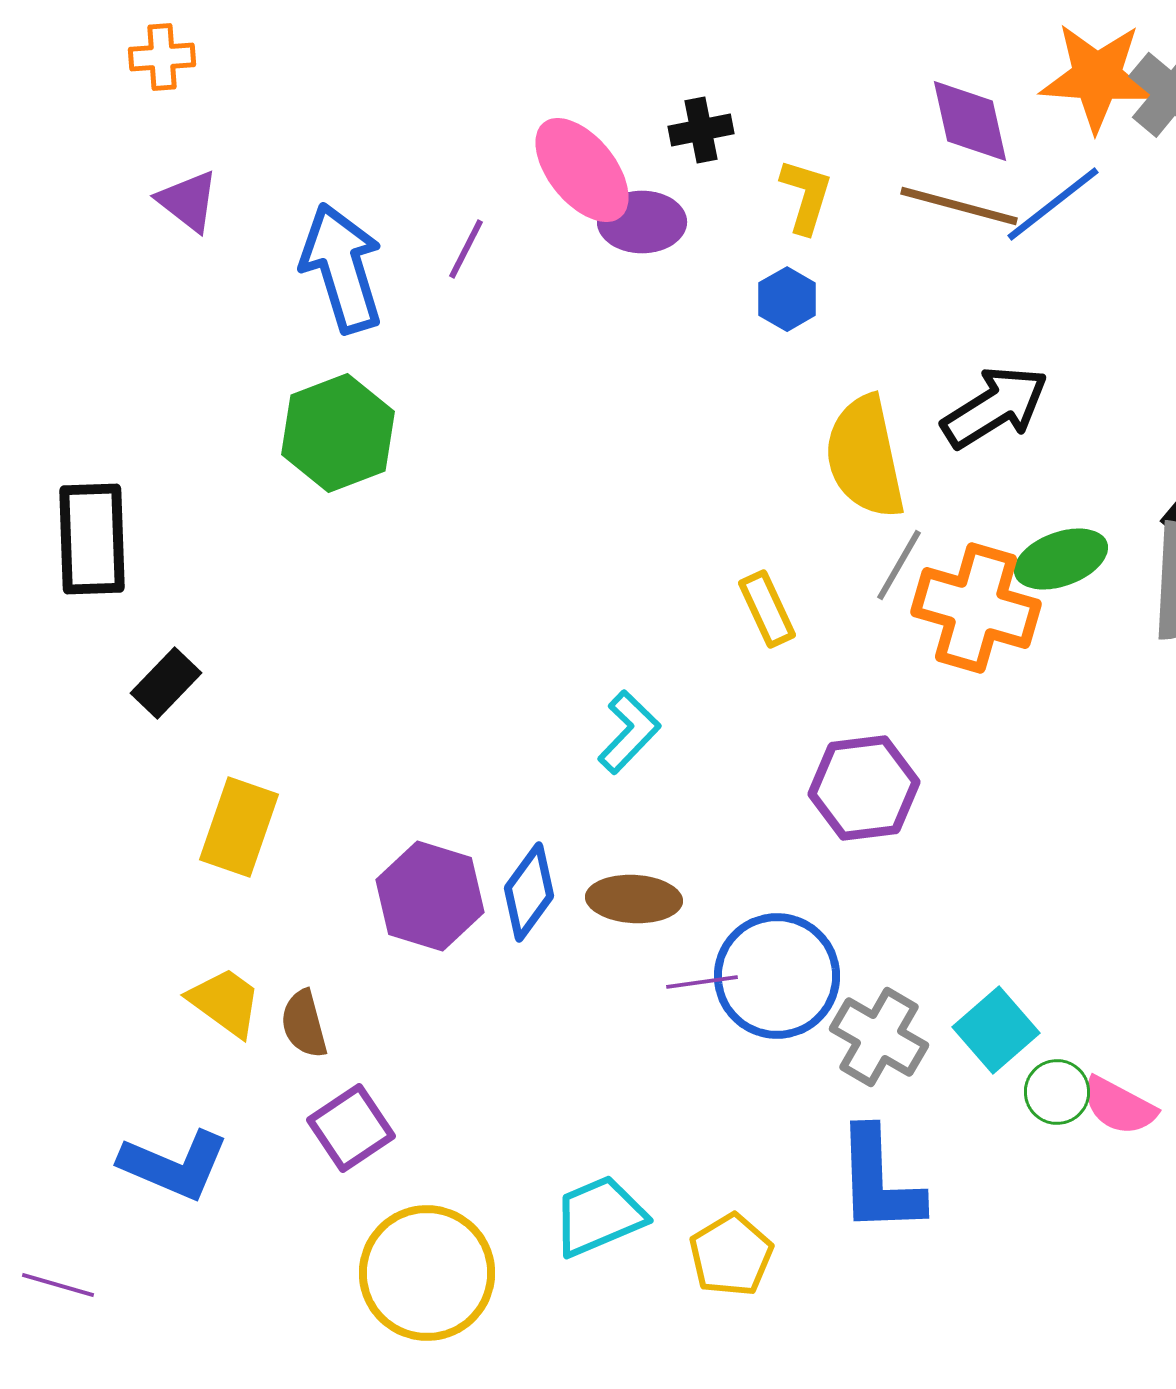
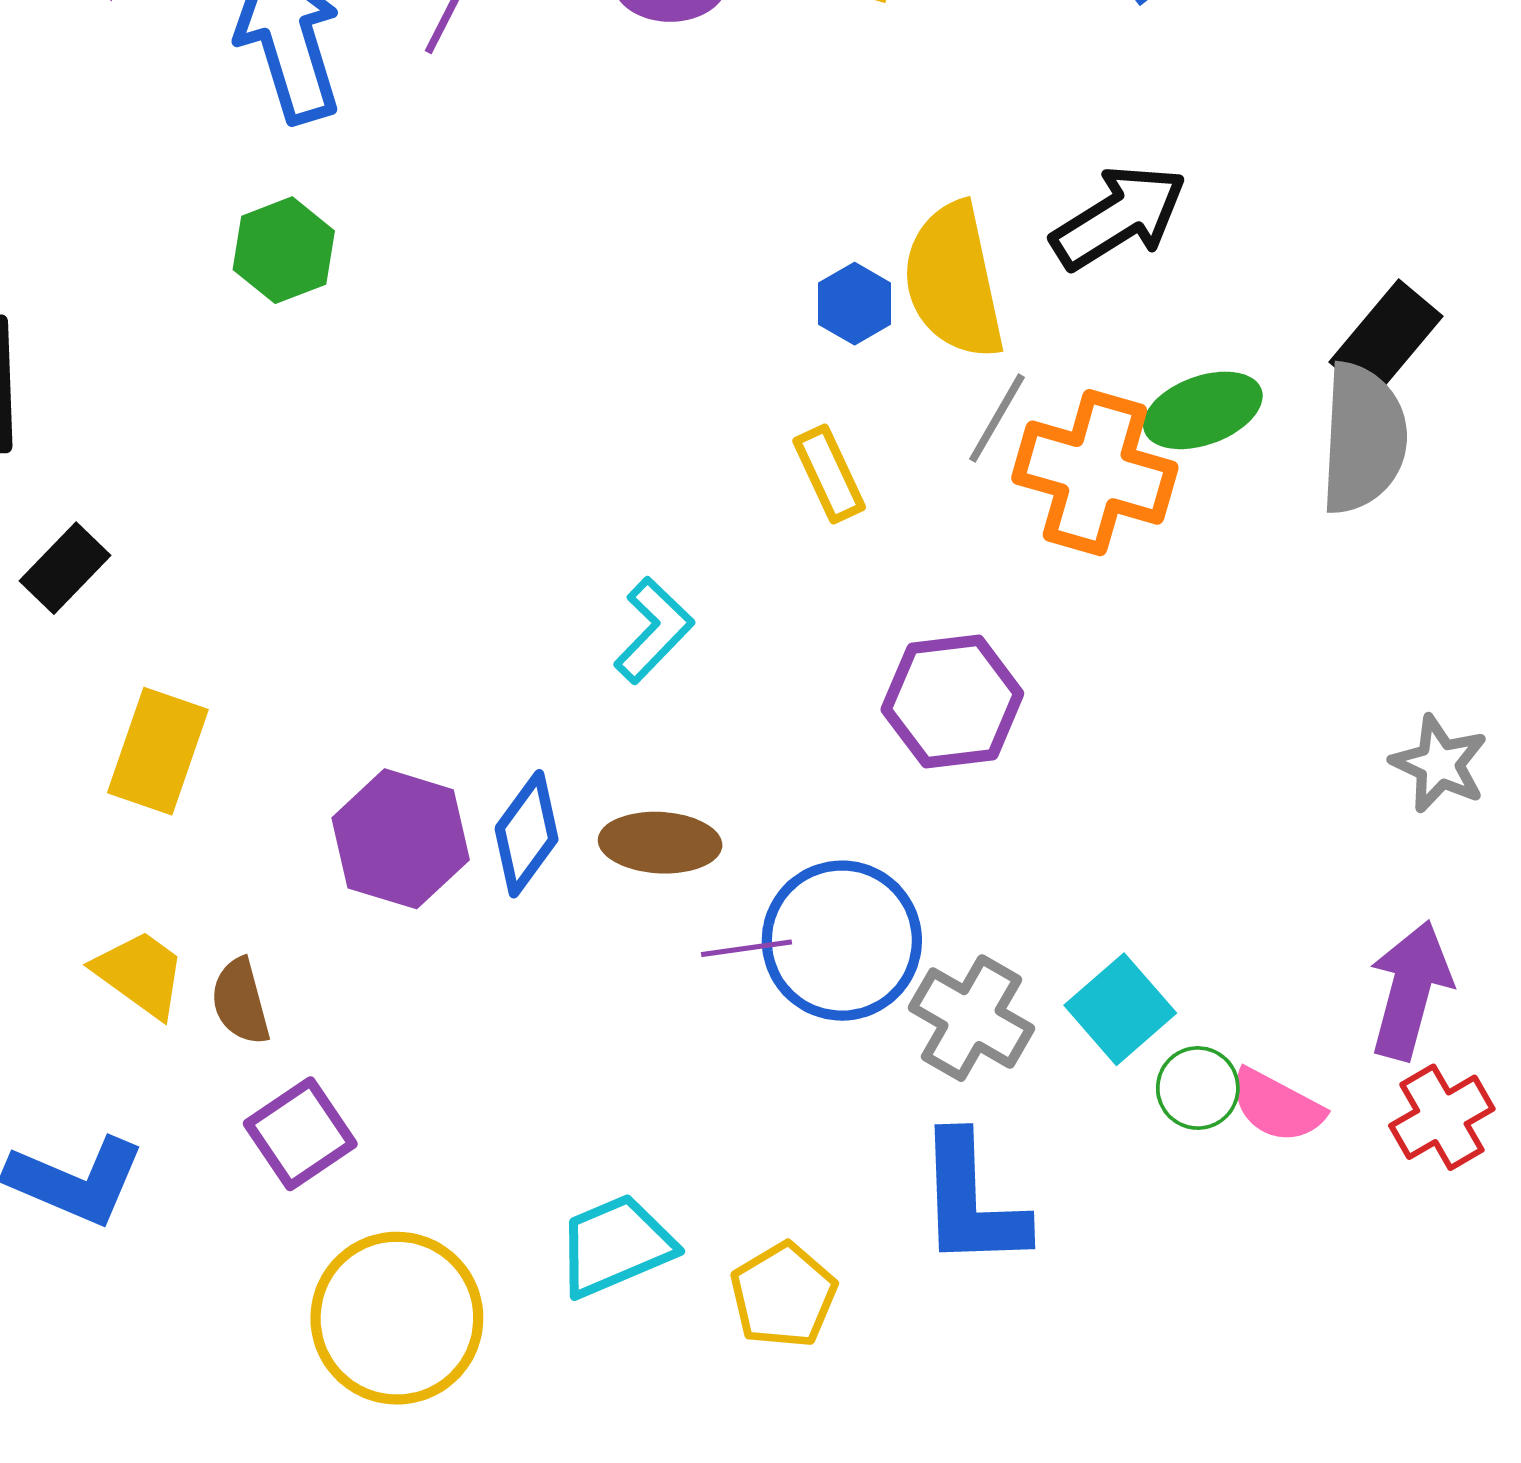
blue hexagon: (787, 299) -> (855, 304), moved
green hexagon: (338, 433) -> (284, 250), size x0.7

